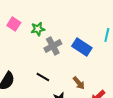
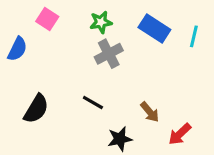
green star: (38, 29) -> (101, 22), moved
blue rectangle: (82, 47) -> (154, 29), moved

